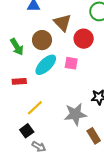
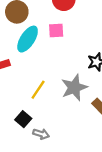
yellow line: (35, 108) -> (38, 90), moved

